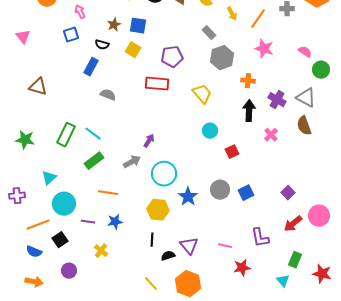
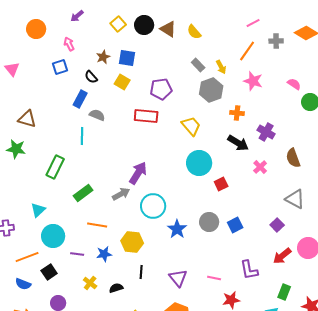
yellow arrow: (232, 14) -> (221, 67), moved
black semicircle: (102, 45) -> (91, 77), turned 32
gray semicircle: (108, 95) -> (97, 115), moved
gray triangle: (306, 98) -> (295, 199), moved
black arrow: (249, 111) -> (238, 143), turned 120
cyan circle: (210, 131) -> (199, 163), size x1.6
cyan line: (93, 134) -> (82, 136), moved, turned 54
green star: (25, 140) -> (16, 149), moved
purple arrow: (149, 141) -> (138, 173), size x1.6
yellow hexagon: (158, 210) -> (132, 242), moved
black semicircle: (168, 256) -> (116, 288), moved

